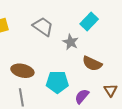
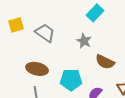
cyan rectangle: (89, 22) -> (95, 13), moved
gray trapezoid: (43, 27) -> (45, 33), moved

